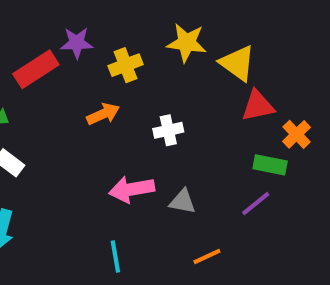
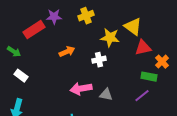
yellow star: (187, 43) -> (110, 38), moved
yellow cross: (126, 65) -> (86, 16), moved

